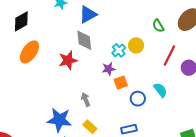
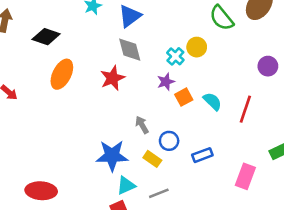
black diamond: (21, 21) -> (46, 37), turned 55
green semicircle: (158, 26) -> (222, 18), size x1.5
red line: (169, 55) -> (245, 109), moved
cyan semicircle: (160, 90) -> (212, 101), moved
blue circle: (138, 99) -> (169, 141), moved

